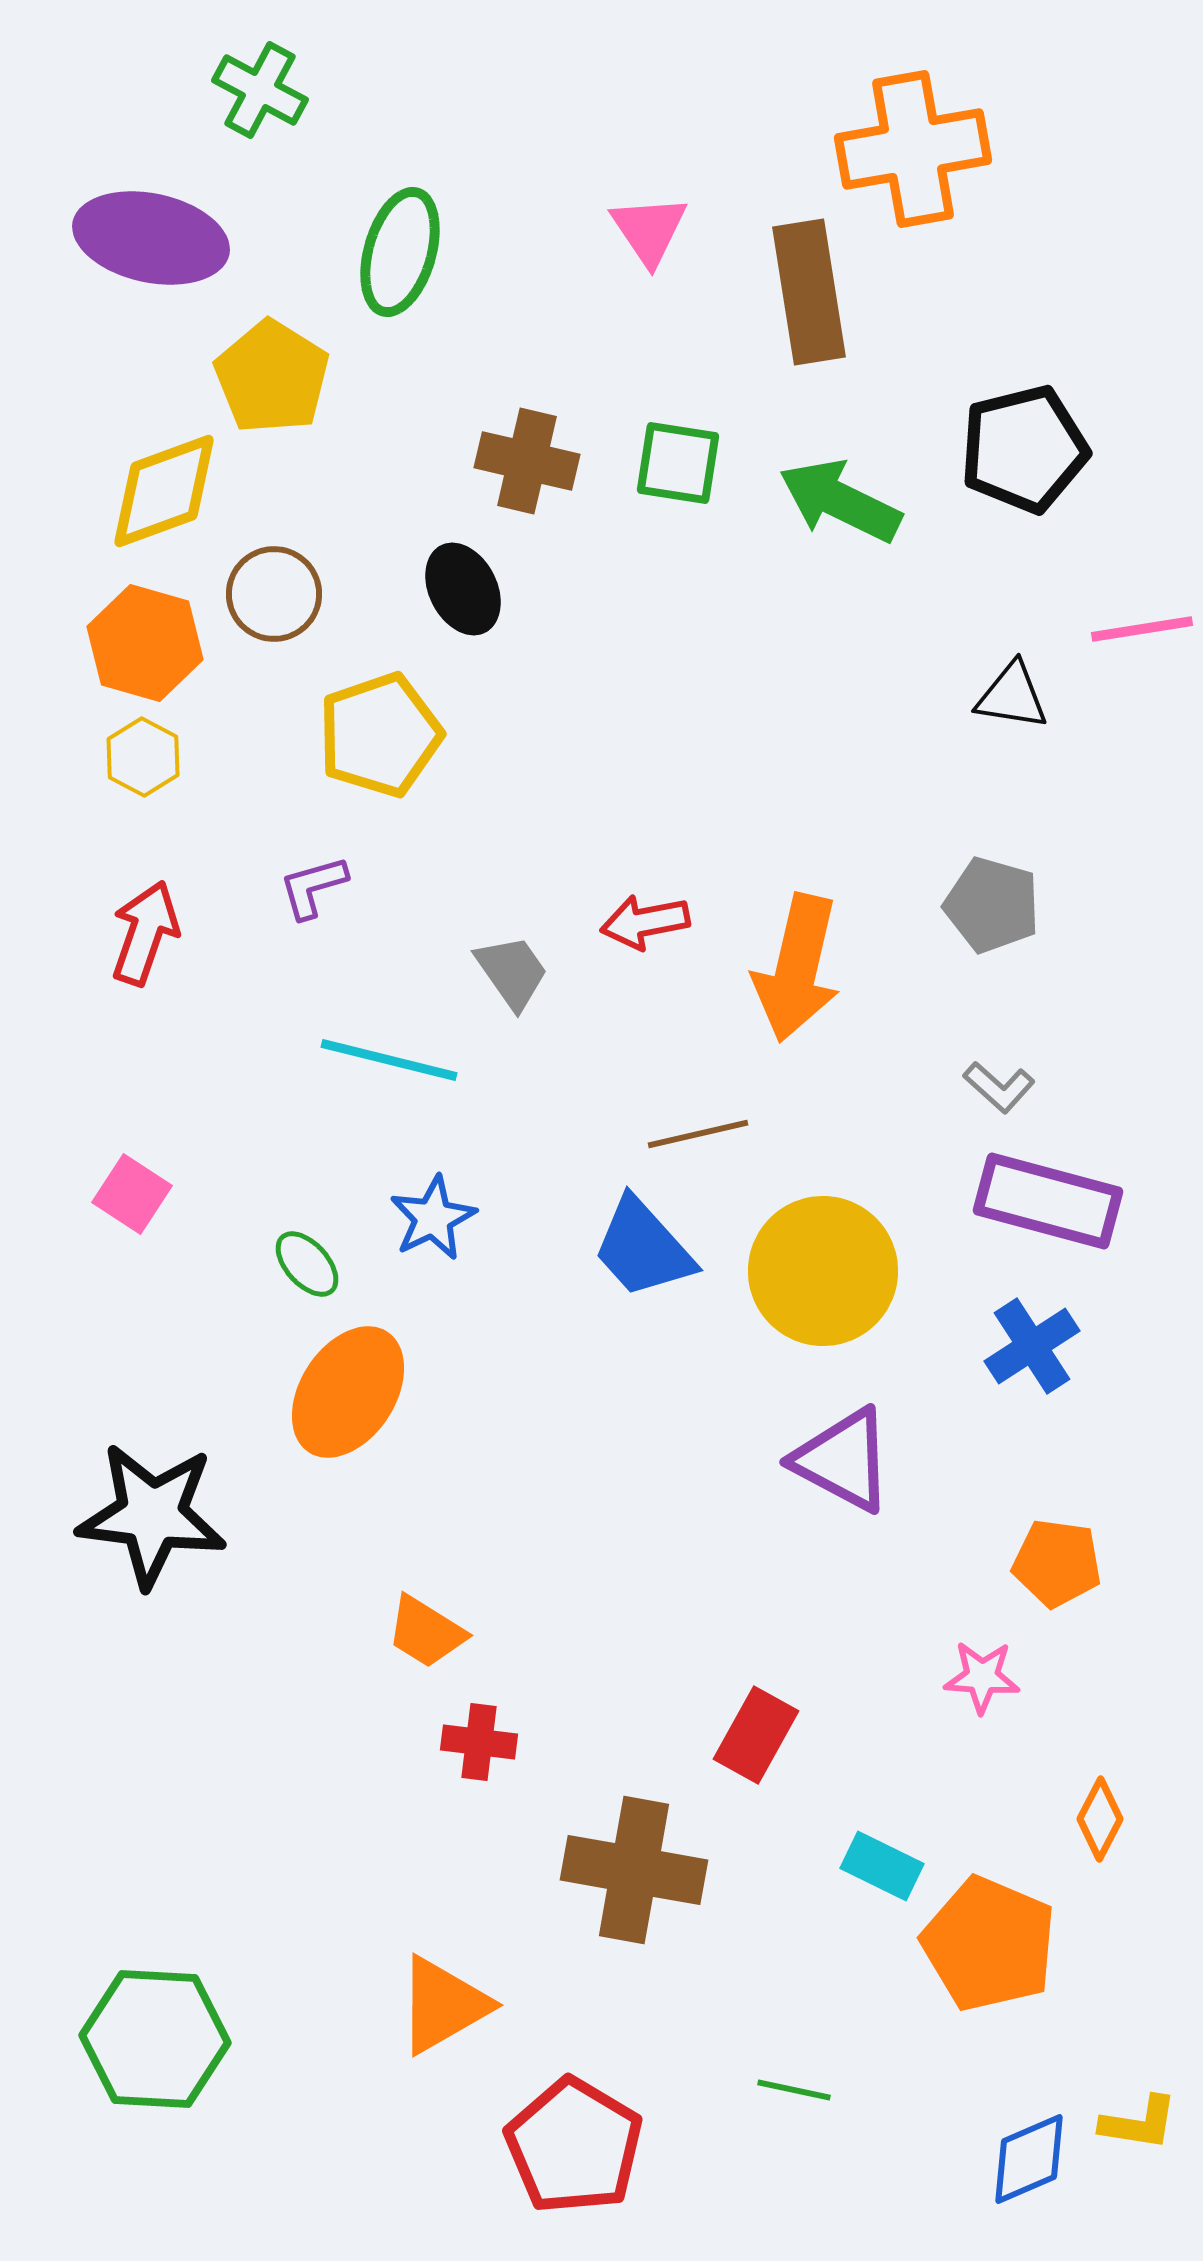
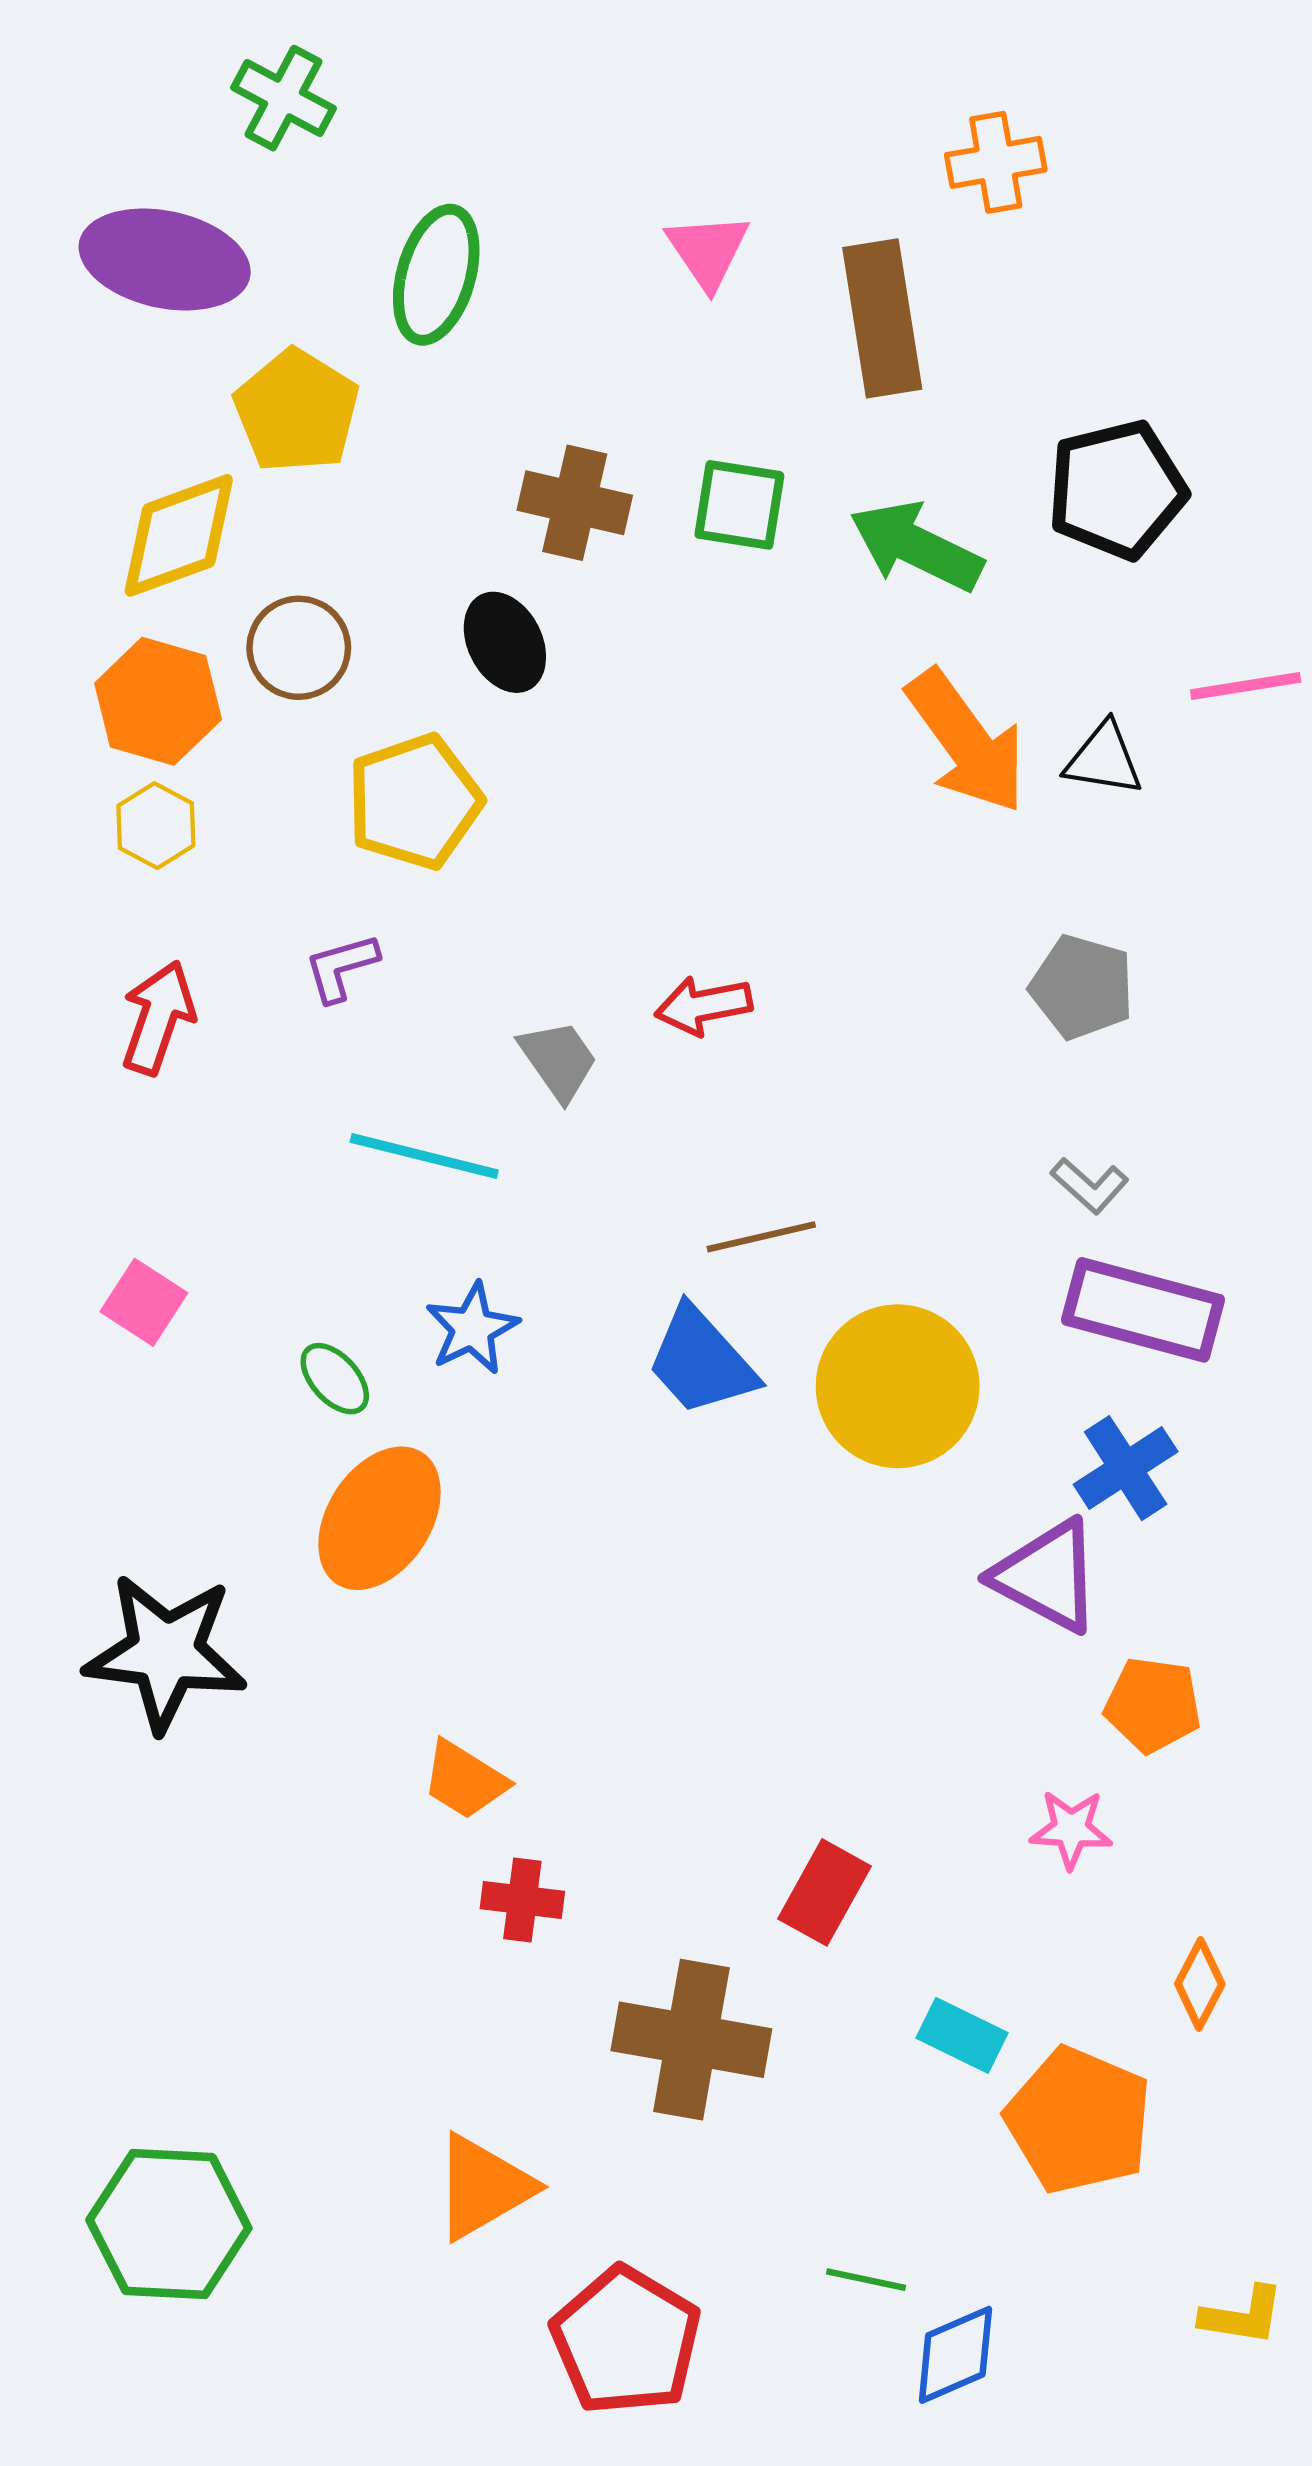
orange cross: (913, 149) -> (996, 162), size x0.6
orange arrow: (797, 968) -> (966, 742), moved, turned -49
purple triangle: (843, 1460) -> (1047, 1576), moved
blue diamond: (1029, 2159) -> (955, 2355), moved

